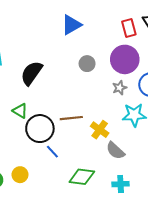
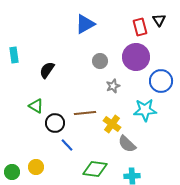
black semicircle: (32, 73) -> (47, 70), size x0.7
gray star: (120, 88) -> (113, 86), moved
black circle: (40, 129) -> (55, 123), size x0.7

